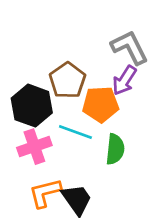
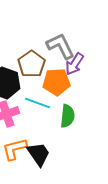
gray L-shape: (130, 47) -> (60, 46), moved

